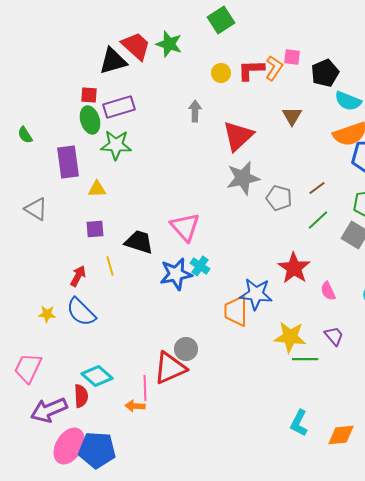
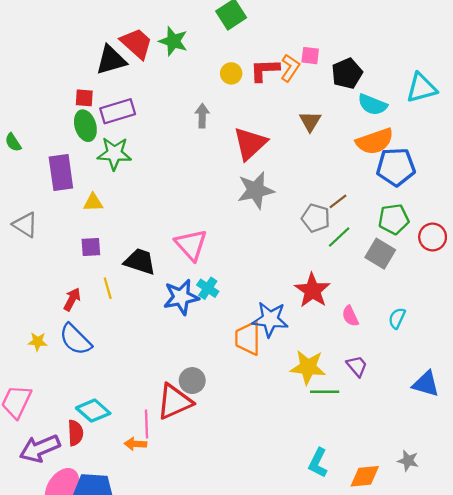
gray pentagon: (279, 198) -> (316, 218), moved

